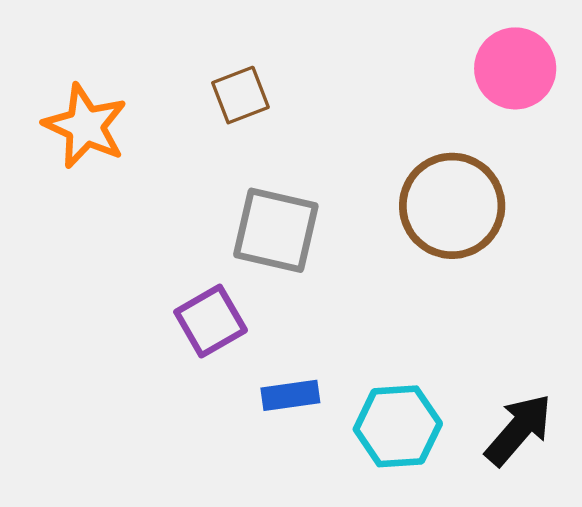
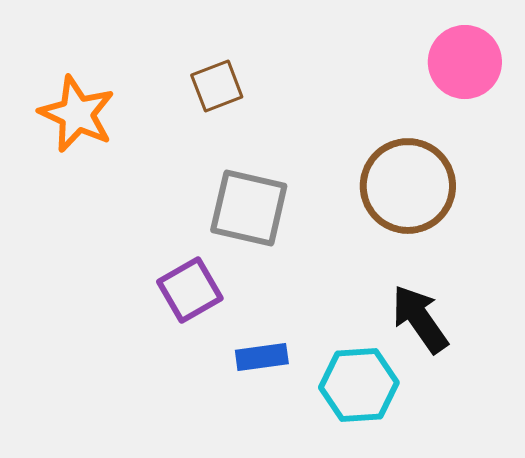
black arrow: (519, 430) -> (420, 319), moved, turned -76

